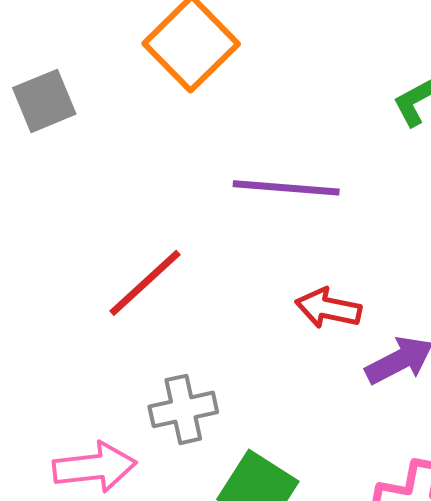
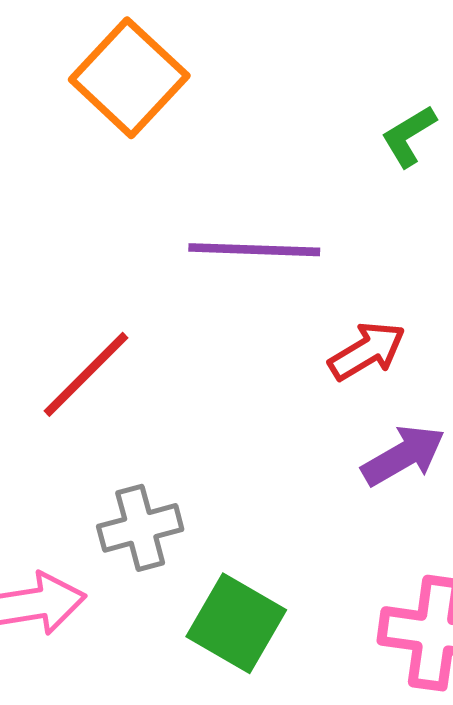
red arrow: (328, 308) -> (367, 351), moved, turned 140

